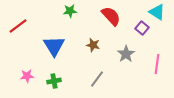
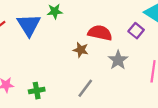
red semicircle: (111, 16) -> (100, 33), moved, turned -35
blue triangle: (54, 46) -> (29, 25), moved

